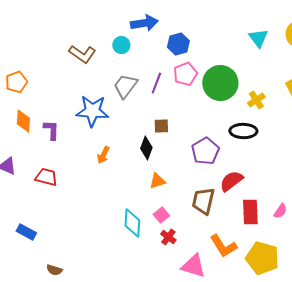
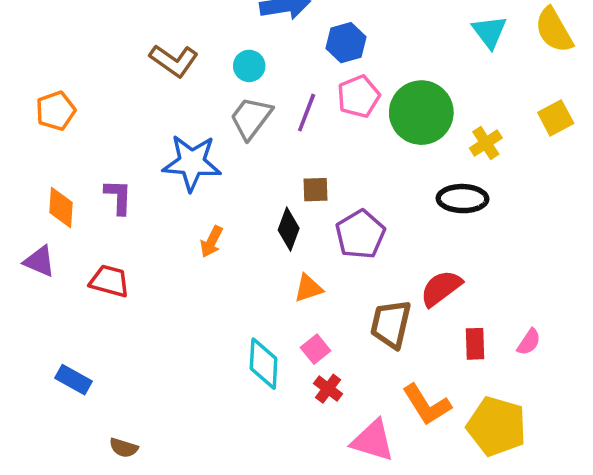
cyan circle: (121, 45) -> (249, 66), moved
orange diamond: (23, 121) -> (61, 208), moved
purple pentagon: (205, 151) -> (360, 234), moved
red rectangle: (250, 212) -> (475, 344), size x0.7

